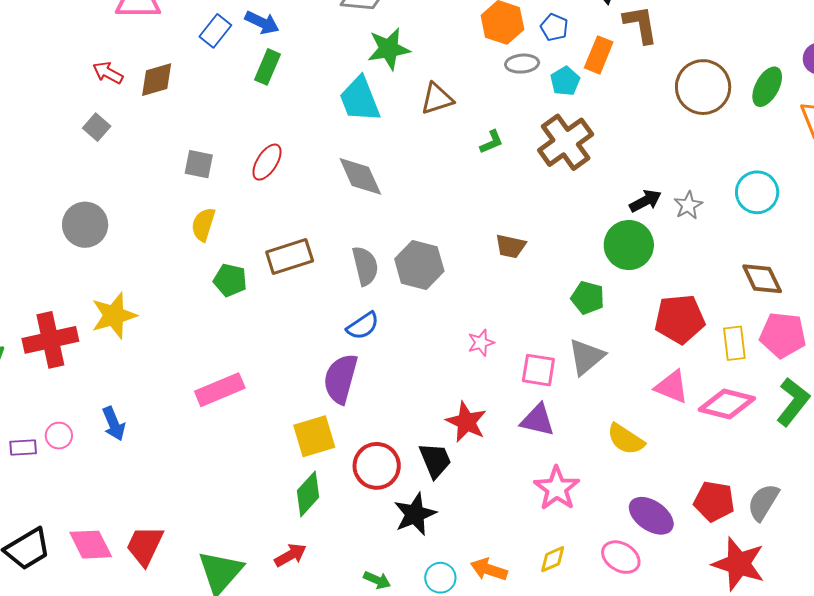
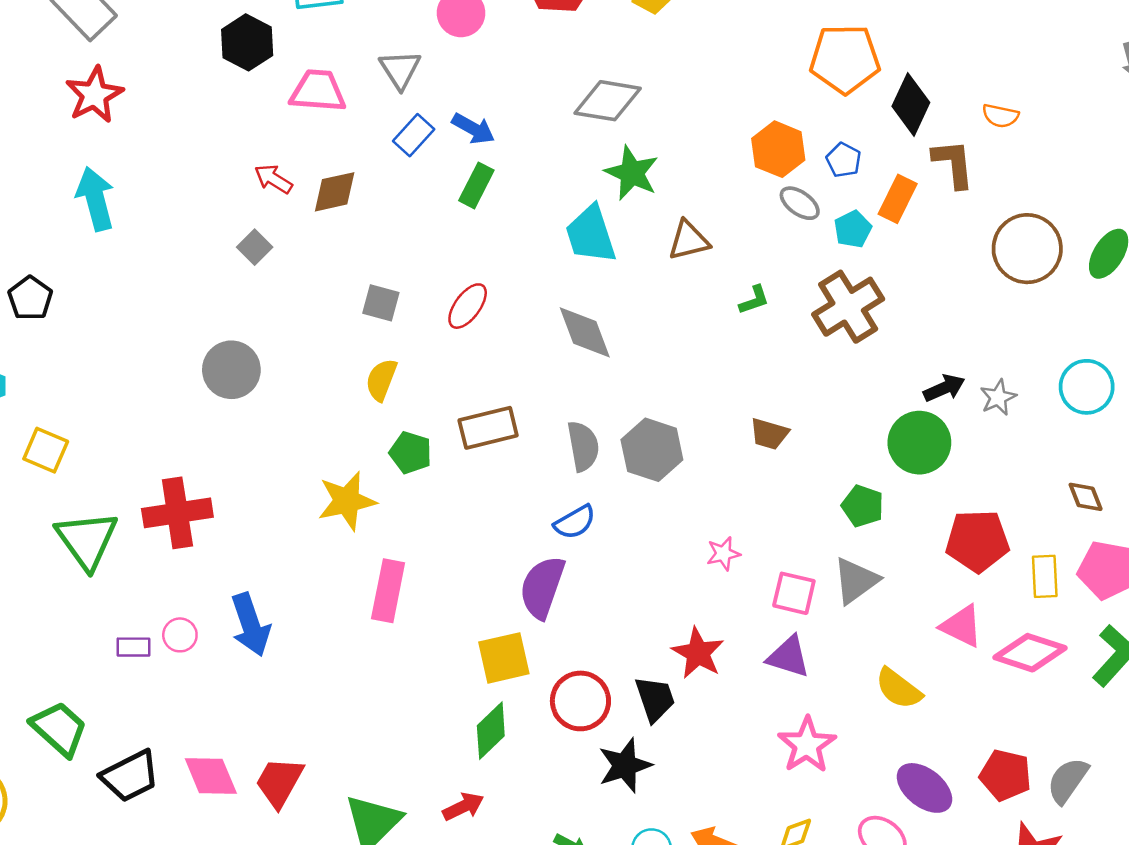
green star: (389, 49) -> (632, 173), turned 30
gray ellipse: (522, 64) -> (800, 203), turned 36
brown diamond: (762, 279) -> (1086, 497), size x0.7
yellow star: (114, 315) -> (347, 501), moved
pink rectangle: (220, 390) -> (388, 591), turned -60
blue arrow: (114, 424) -> (250, 625), size x1.4

